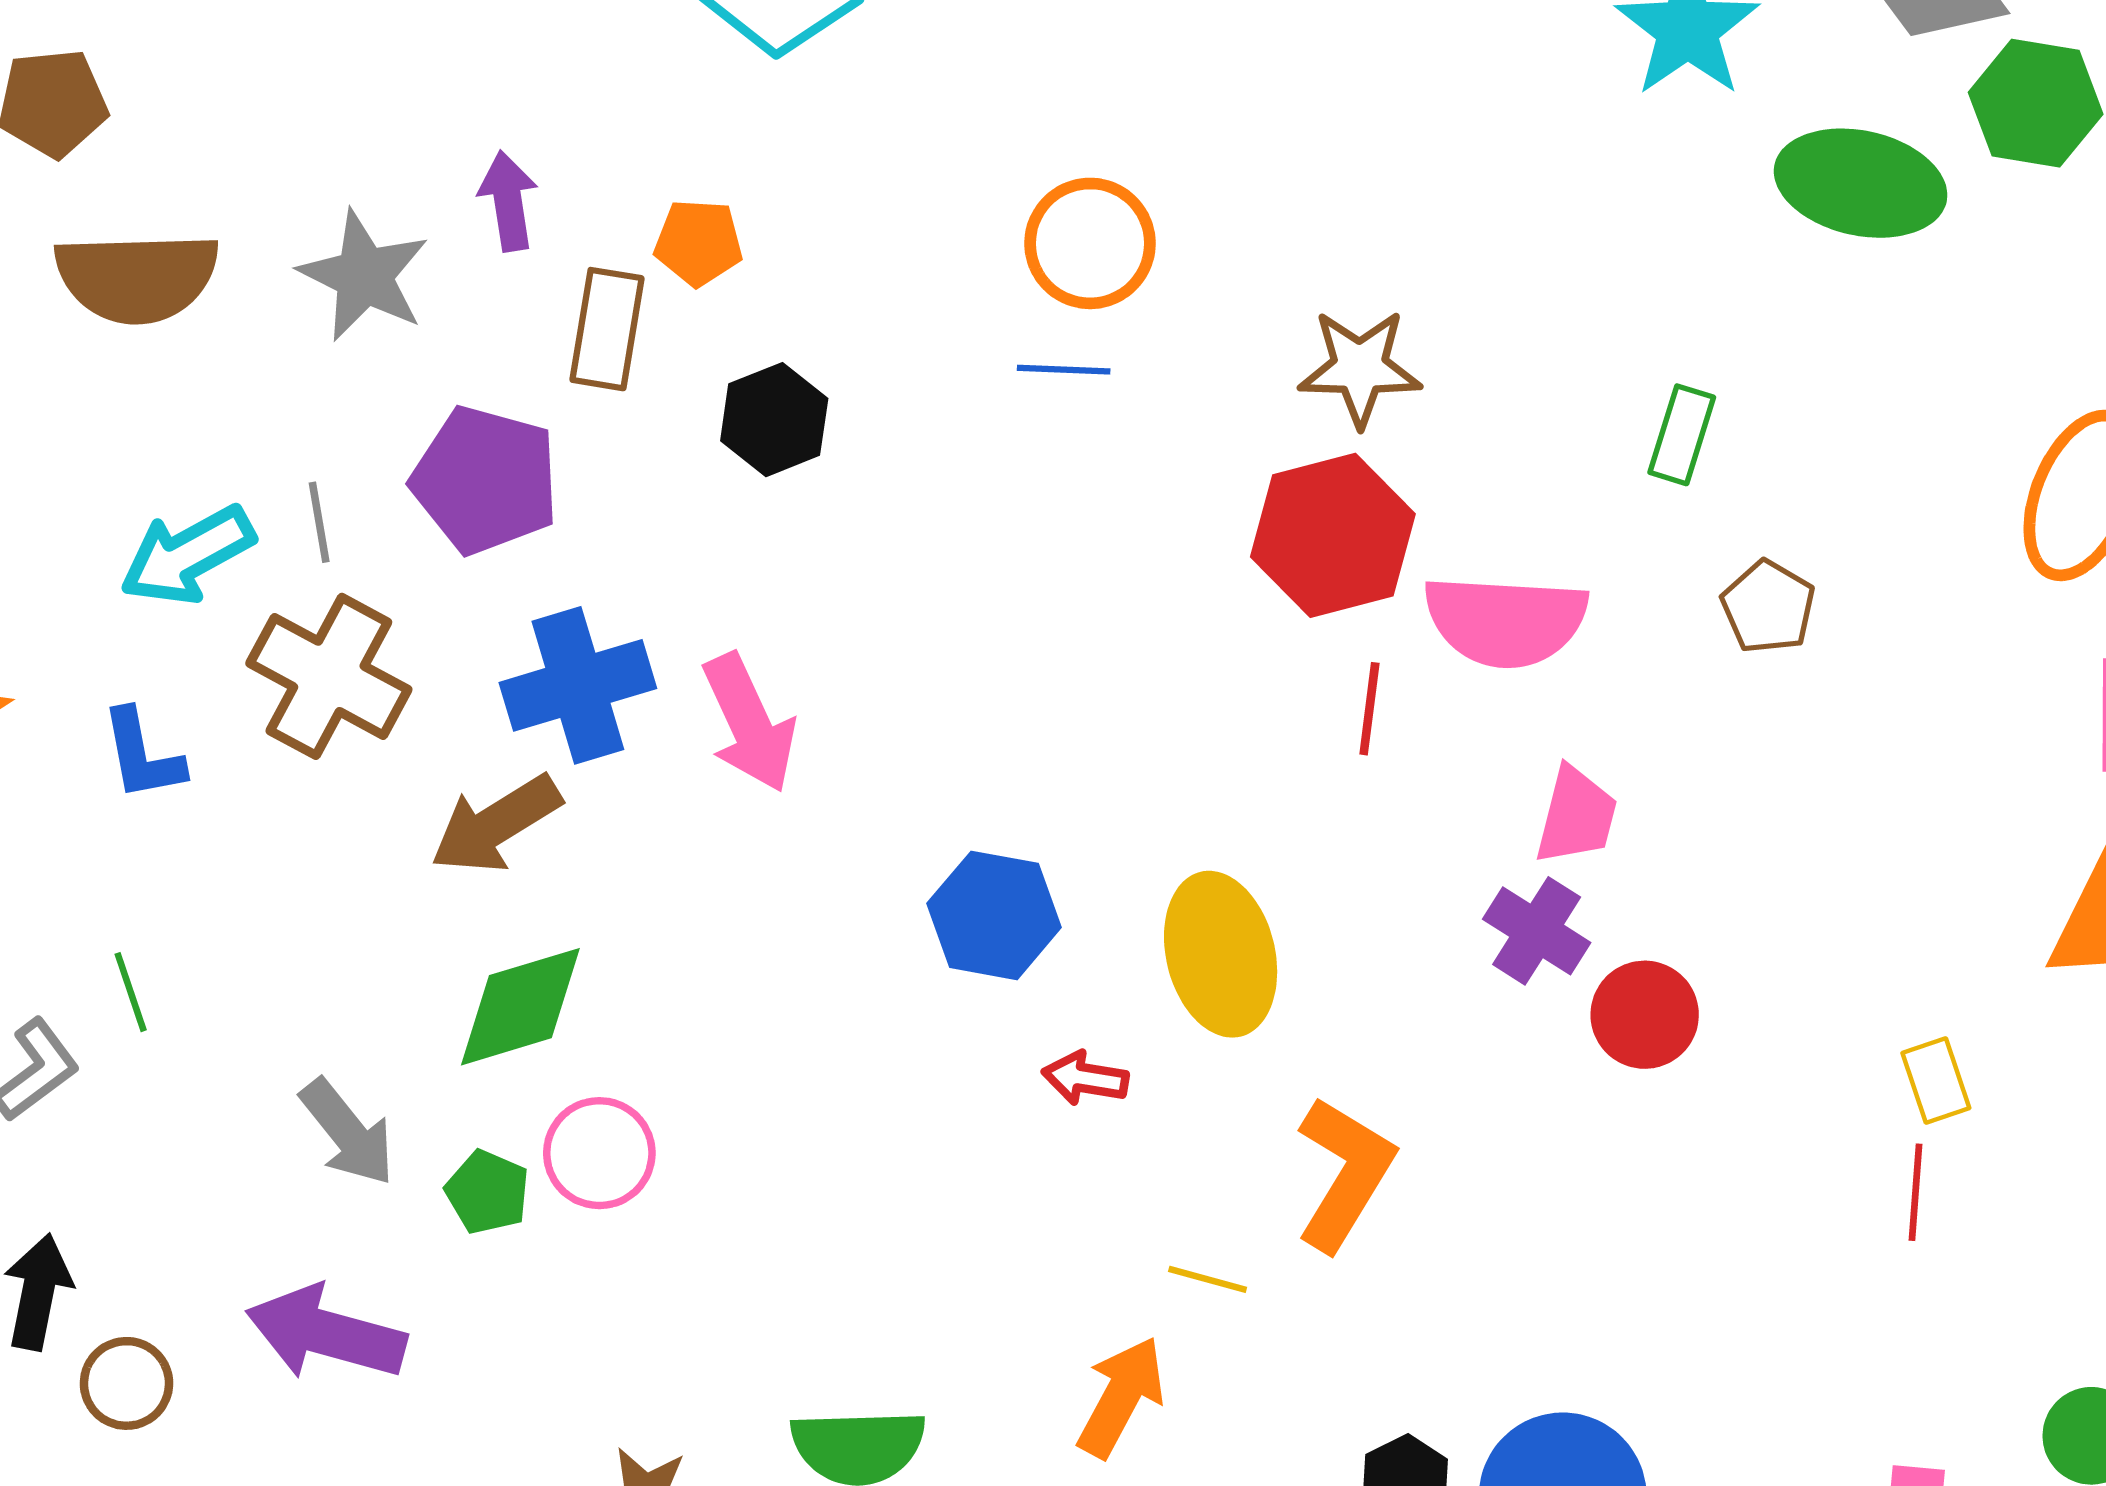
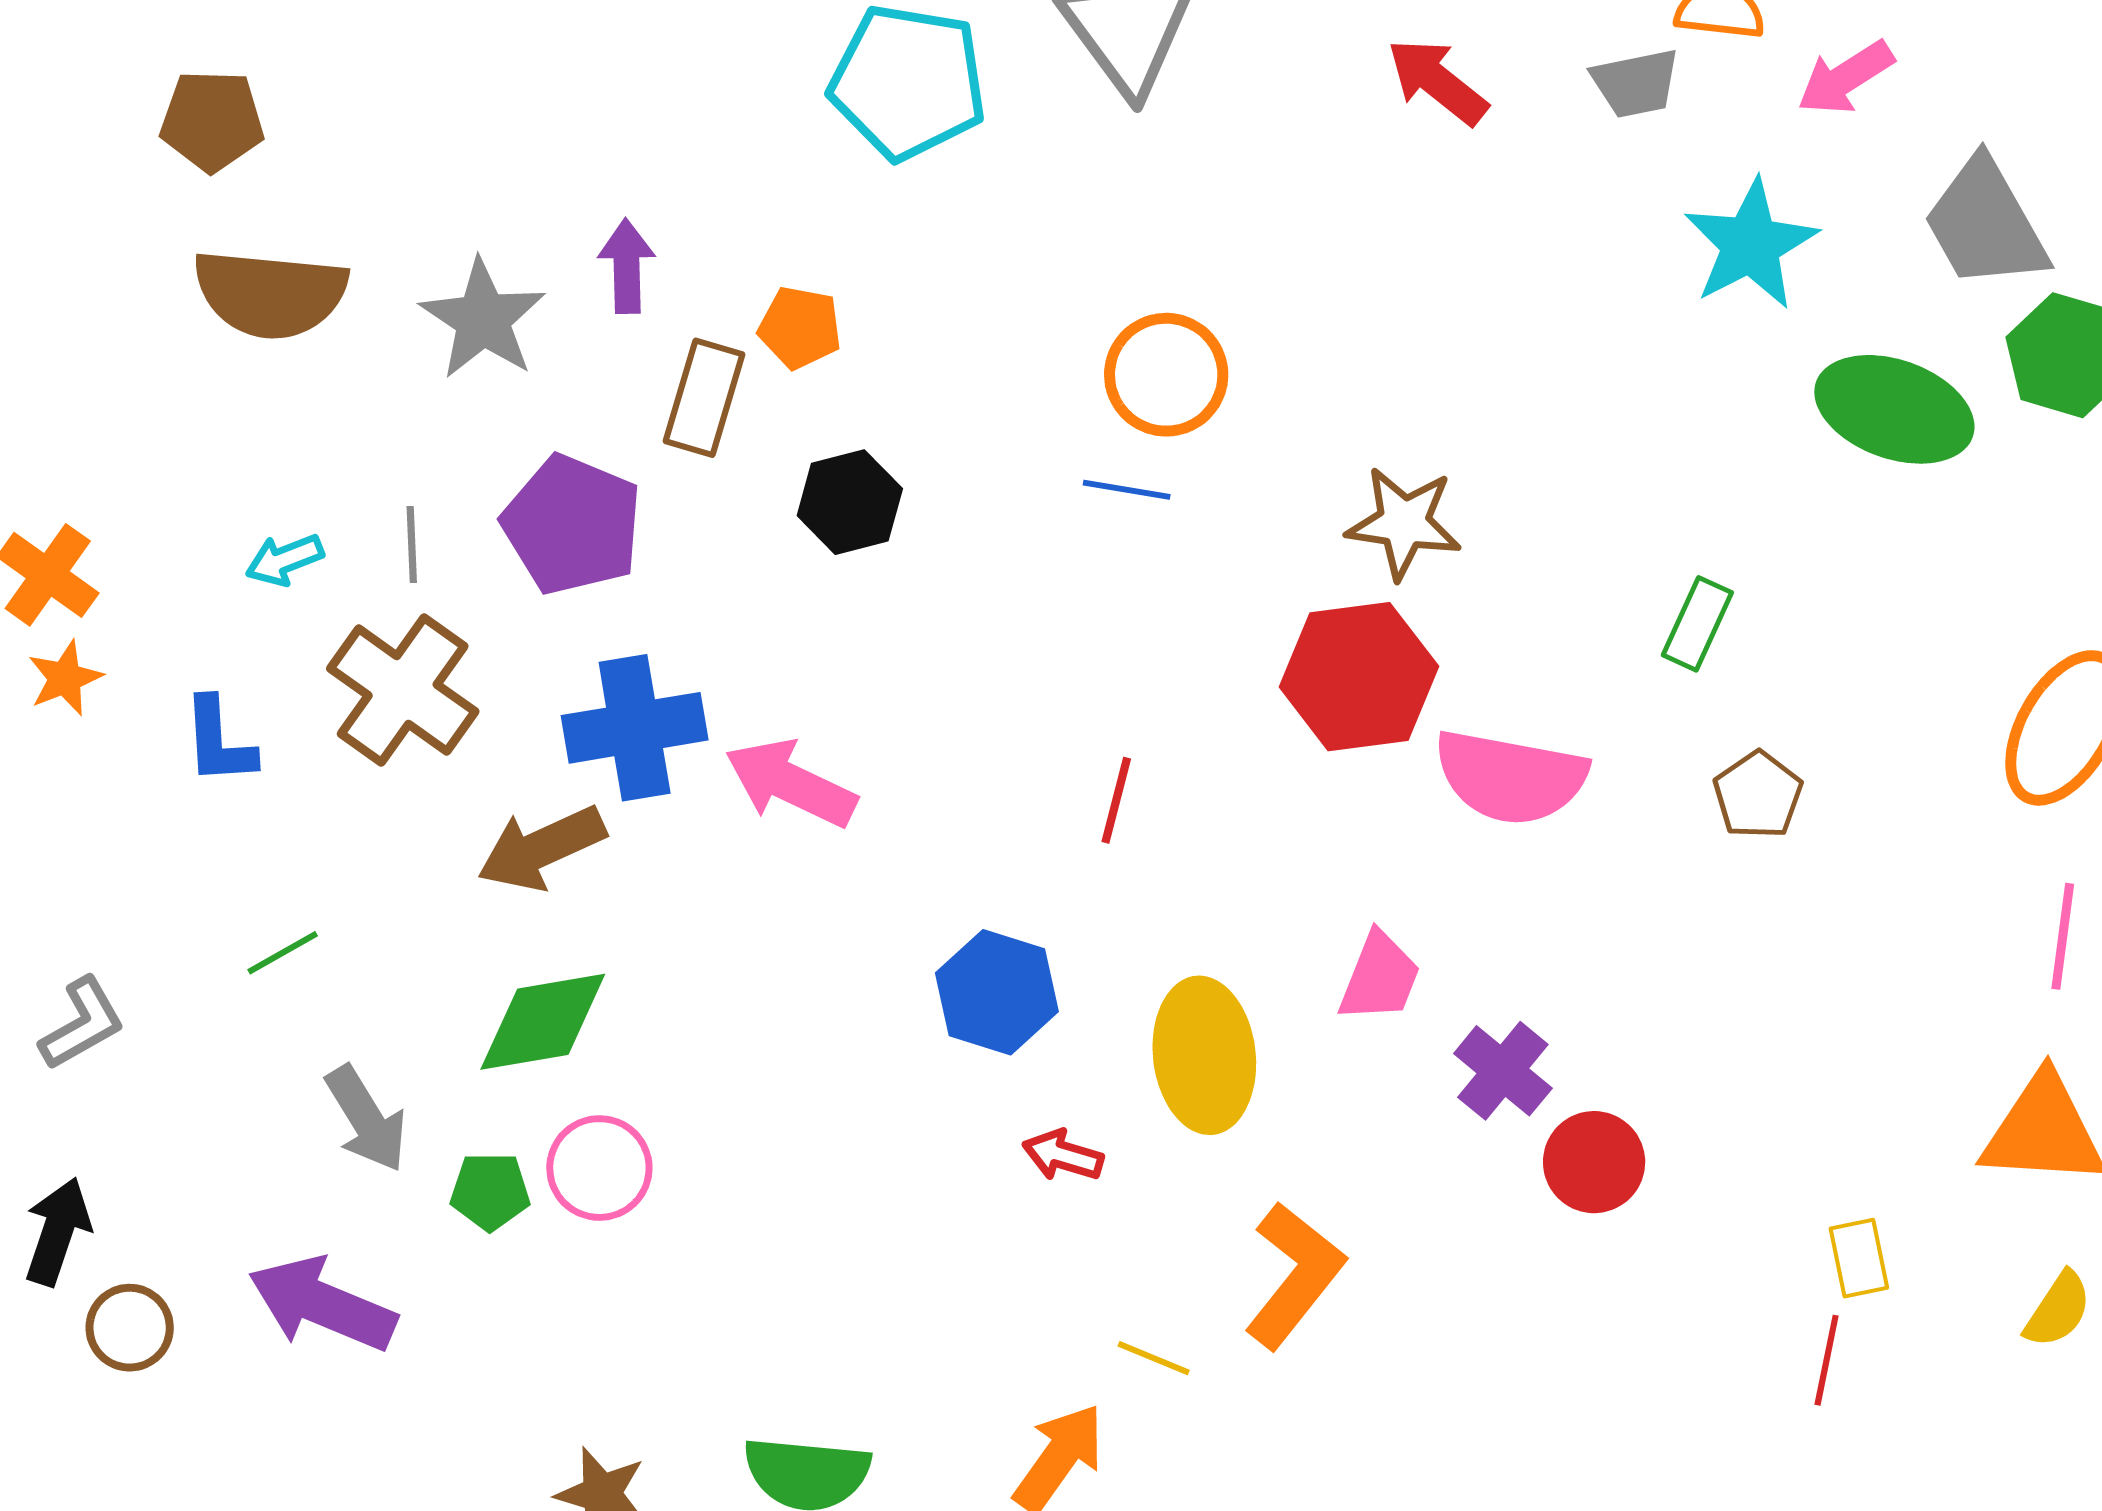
cyan arrow: (187, 555) -> (285, 560), size x0.6
red line: (1369, 709) -> (1116, 800), moved
pink arrow: (749, 723) -> (791, 783), turned 133
pink trapezoid: (1576, 816) -> (1380, 977), moved
green line: (131, 992) -> (283, 953), moved, turned 72
green pentagon: (487, 1192) -> (490, 1191), turned -30

